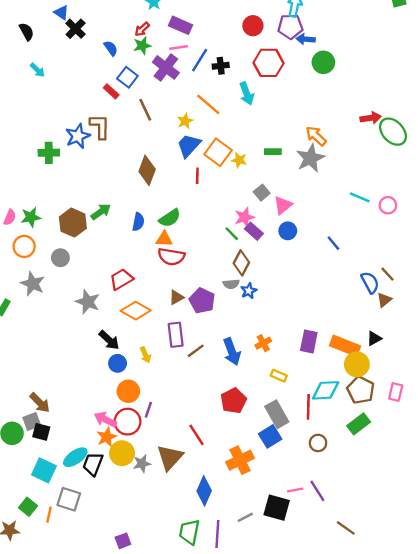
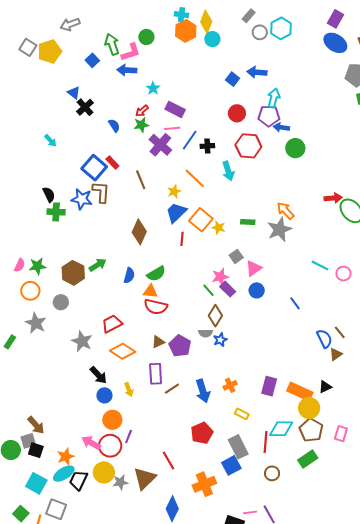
black semicircle: (27, 32) -> (49, 195), moved
blue square: (127, 77) -> (94, 168), moved, size x1.4
blue star: (78, 136) -> (82, 199), turned 30
orange star: (107, 437) -> (66, 457), moved

